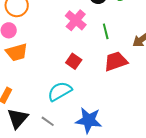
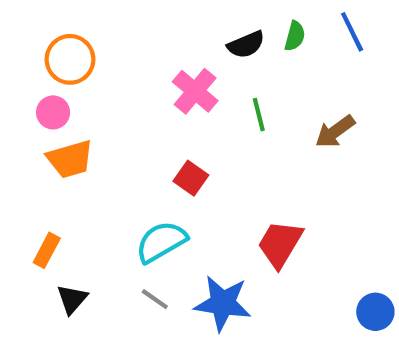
red trapezoid: (116, 61) -> (280, 244), moved, turned -40
black triangle: (18, 118) -> (72, 299), size x0.7
gray line: (48, 121) -> (155, 299), moved

